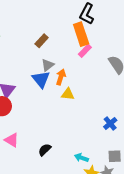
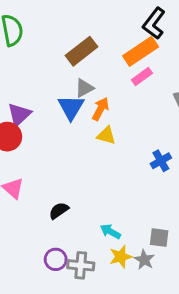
orange rectangle: (81, 34) -> (141, 51), turned 65
brown rectangle: (42, 41) -> (81, 51), size x1.5
blue cross: (110, 124) -> (161, 161), moved

